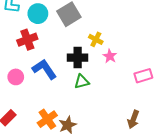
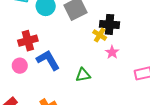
red cross: (27, 40) -> (28, 41), moved
black cross: (78, 58) -> (109, 24), moved

